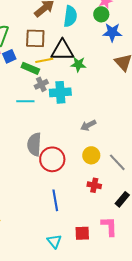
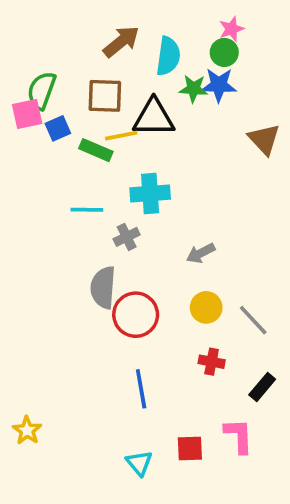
blue star: (112, 32) -> (219, 85), moved
green star: (78, 64) -> (194, 89), moved
gray cross: (41, 84) -> (127, 237), moved

